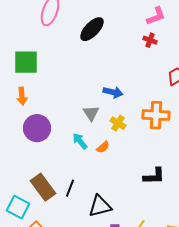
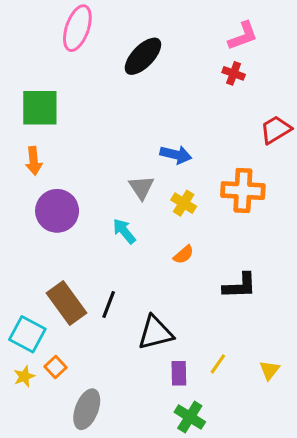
orange semicircle: (103, 147) -> (184, 255), moved

